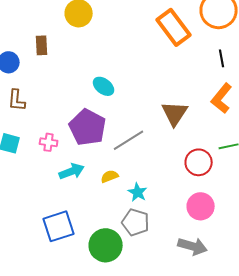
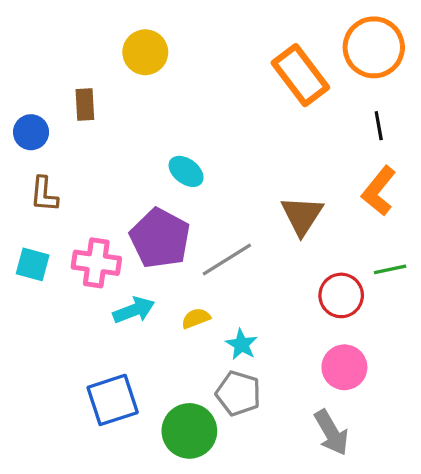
pink cross: (49, 142) -> (96, 263), size x1.6
gray arrow: (193, 246) -> (331, 433), turned 44

